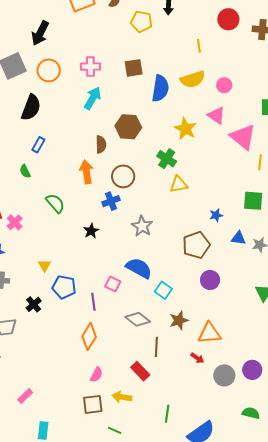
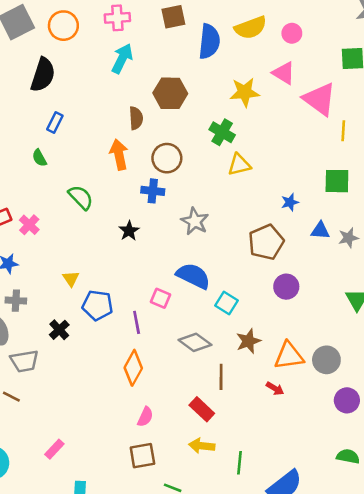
yellow star: (186, 129) -> (245, 92), turned -30
blue cross: (111, 201) -> (153, 191), turned 30
gray circle: (224, 375) -> (326, 360), moved
yellow arrow: (122, 397) -> (202, 446), moved

